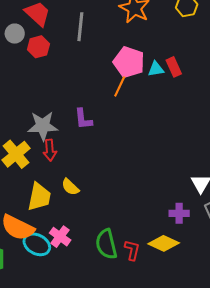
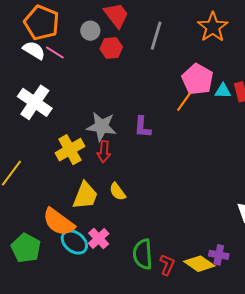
purple cross: (179, 213) -> (219, 255), moved

